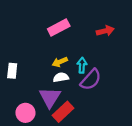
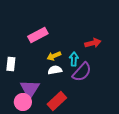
pink rectangle: (59, 28) -> (38, 35), moved
red arrow: (105, 31) -> (93, 43), moved
purple triangle: (50, 97) -> (30, 89), moved

